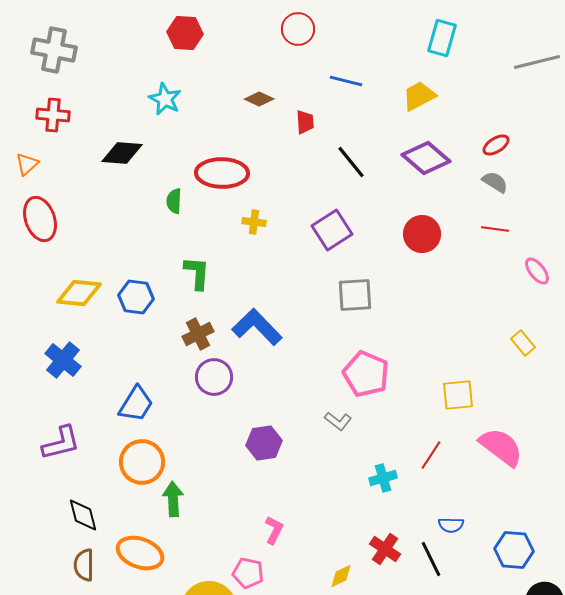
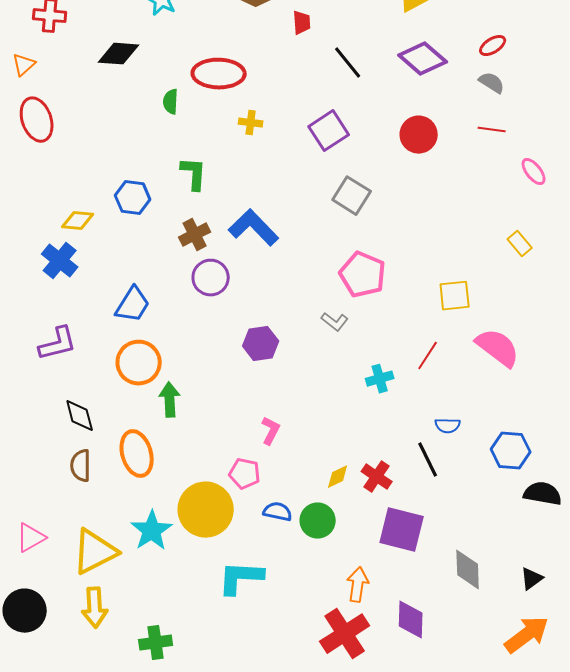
yellow diamond: (79, 293) -> (78, 221), moved, size x0.7
gray square: (355, 295) -> (352, 196), turned 36
red cross: (385, 549) -> (377, 477), moved
orange ellipse: (140, 553) -> (137, 454), turned 54

